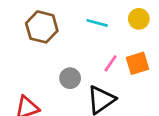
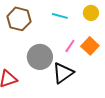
orange square: (137, 63) -> (90, 46), turned -30
gray circle: (70, 78) -> (40, 57), size x1.6

